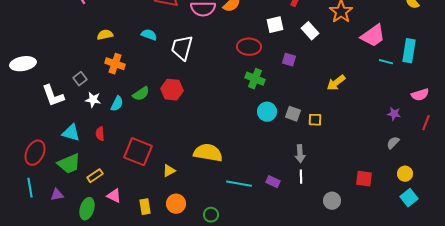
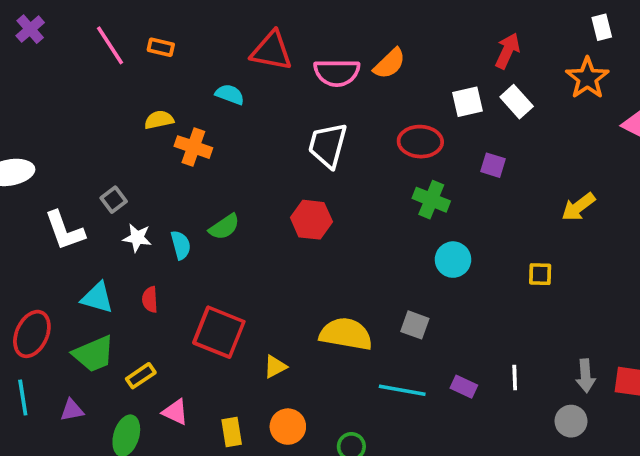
white rectangle: (310, 31) -> (517, 102), moved
cyan semicircle: (149, 35) -> (230, 94), moved
white trapezoid: (182, 48) -> (328, 145), moved
orange cross: (115, 64) -> (193, 147), moved
red hexagon: (172, 90) -> (311, 220), moved
cyan semicircle: (117, 104) -> (181, 245), turned -42
gray square: (293, 114) -> (415, 325), moved
gray arrow: (300, 154) -> (586, 376), moved

